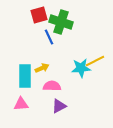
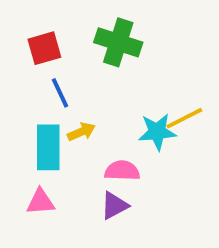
red square: (39, 15) -> (44, 48), moved
blue line: (49, 37) -> (60, 93), moved
pink semicircle: (52, 86) -> (122, 171), moved

